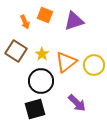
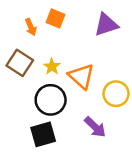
purple triangle: (74, 21) -> (106, 25), moved
orange triangle: (66, 62) -> (81, 76), turned -40
yellow circle: (94, 65) -> (116, 94), moved

